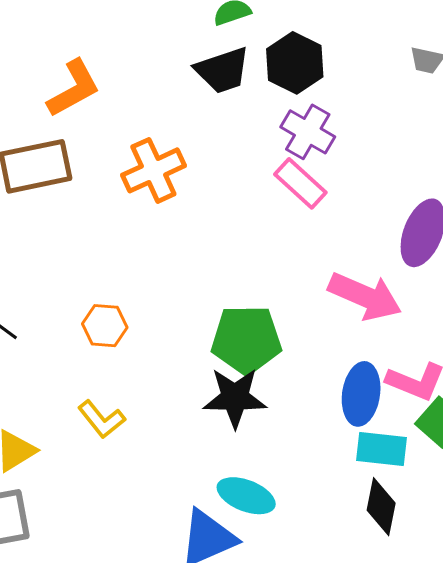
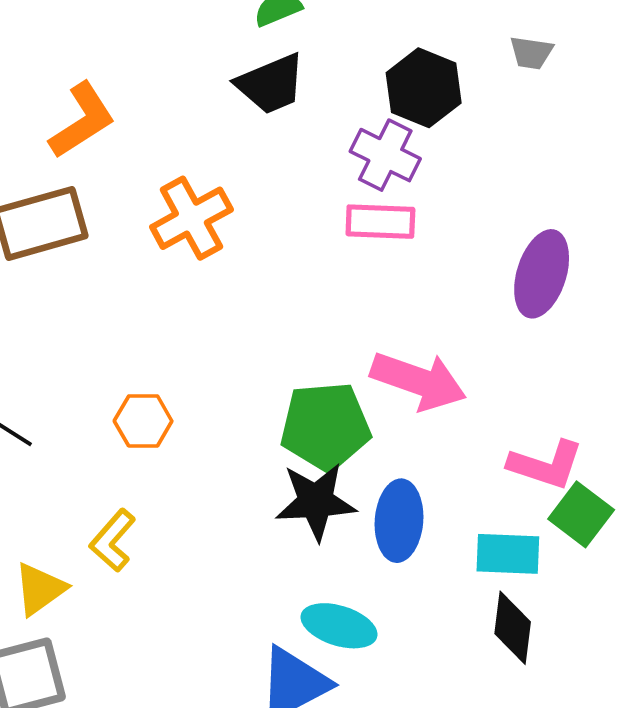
black hexagon: (295, 63) -> (424, 88), moved
pink rectangle: (300, 183) -> (380, 222), turned -36
pink arrow: (365, 296) -> (418, 381), moved
blue ellipse: (361, 394) -> (399, 521), moved
yellow L-shape: (102, 419) -> (113, 540), moved, turned 84

